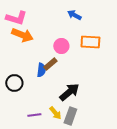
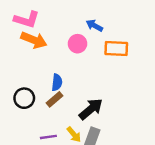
blue arrow: (74, 15) -> (94, 26), moved
pink circle: (61, 46) -> (78, 44), moved
brown rectangle: (50, 64) -> (54, 99), moved

